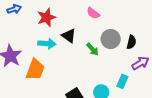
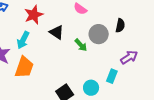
black semicircle: (131, 42) -> (120, 26), moved
cyan arrow: (47, 44) -> (23, 40), moved, turned 114

